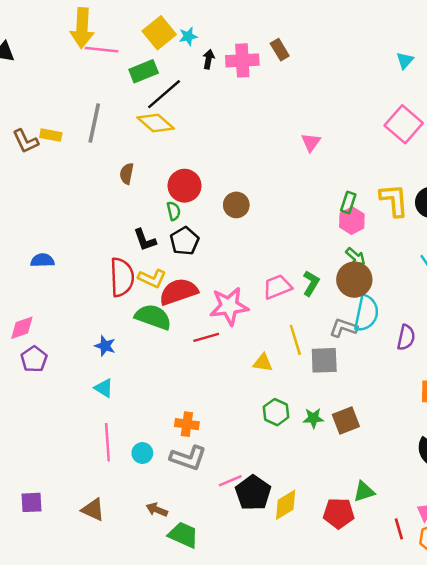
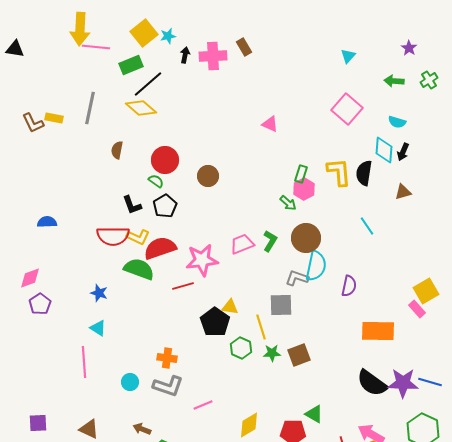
pink triangle: (311, 142) -> (270, 124), turned -42
green semicircle: (174, 211) -> (156, 181), turned -42
green arrow: (356, 257) -> (288, 203), moved
red semicircle: (122, 277) -> (113, 236), turned 92
yellow line: (295, 340) -> (261, 327), moved
pink line: (107, 442) -> (84, 362), moved
green triangle: (364, 492) -> (314, 414), turned 48
black pentagon: (253, 493) -> (215, 322), moved

